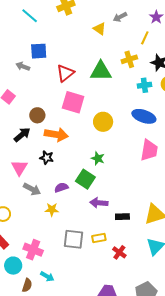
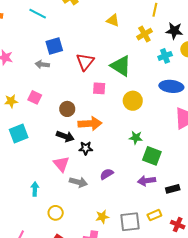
yellow triangle: (100, 29) -> (113, 20), moved
green triangle: (101, 71) -> (121, 66), moved, turned 45
pink square: (73, 102) -> (99, 88), size x0.6
black arrow: (22, 135) -> (65, 136), moved, turned 72
green square: (85, 179) -> (152, 156), moved
yellow star: (52, 210) -> (102, 217), moved

